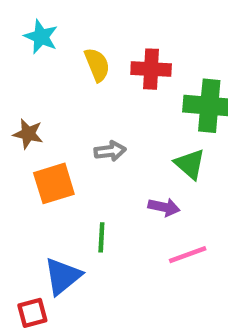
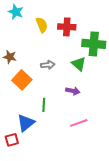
green triangle: (190, 164) -> (79, 64), moved
orange square: (54, 183) -> (22, 80), turned -30
pink line: (188, 255) -> (79, 123), moved

